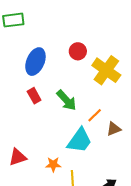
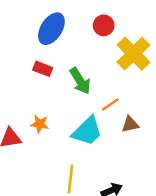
red rectangle: (34, 96) -> (43, 69), turned -49
orange star: (53, 164) -> (40, 124), moved

